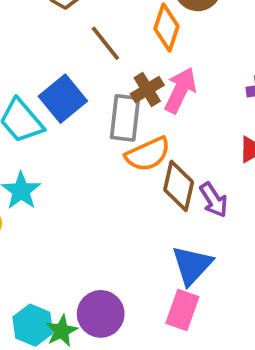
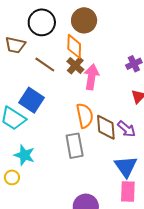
brown cross: (147, 89) -> (75, 65), moved
gray rectangle: (125, 118) -> (75, 146), moved
orange semicircle: (148, 154) -> (85, 116), turned -60

